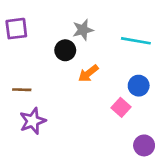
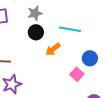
gray star: (83, 30) -> (35, 13), moved
cyan line: (136, 41) -> (70, 29), moved

